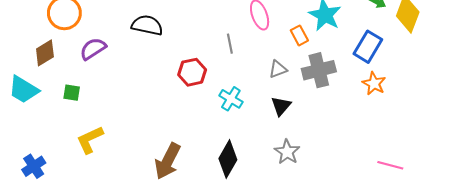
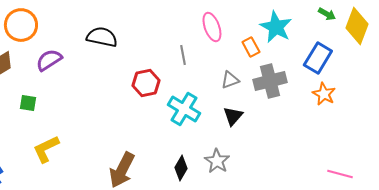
cyan cross: (231, 99) -> (184, 109), size x1.4
gray star: (287, 152) -> (217, 161), moved
black diamond: (228, 159) -> (181, 168), size x0.7

